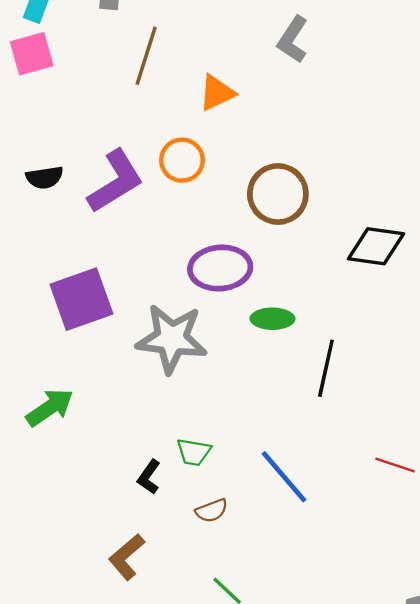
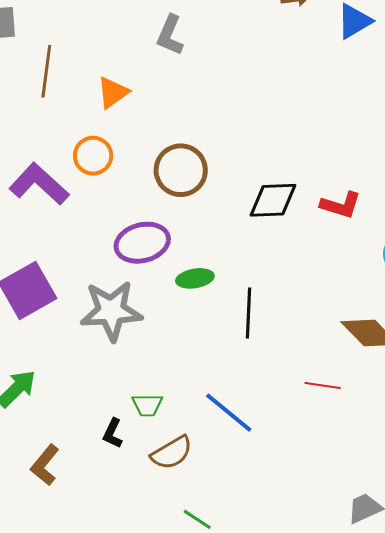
purple L-shape: (115, 181) -> (39, 184), turned -96
brown semicircle: (212, 511) -> (172, 453), size x1.5
brown L-shape: (127, 557) -> (45, 465), moved

